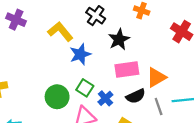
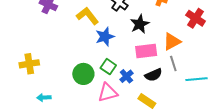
orange triangle: (156, 77) -> (172, 42), moved
gray line: (159, 107) -> (173, 64), moved

